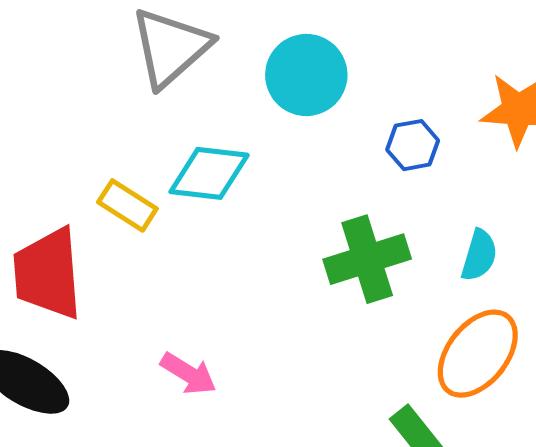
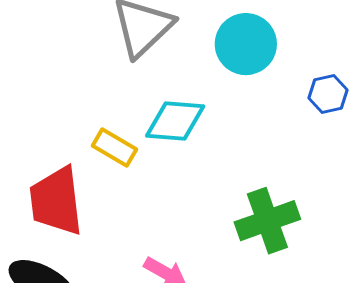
green cross: (367, 259) -> (267, 221), moved

